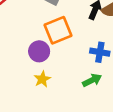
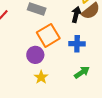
blue cross: (100, 52) -> (77, 44), moved

